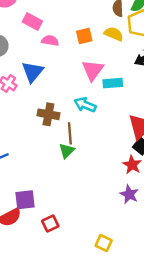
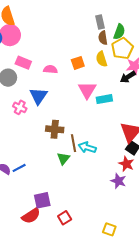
pink rectangle: (32, 21) -> (23, 63), moved
yellow semicircle: (114, 34) -> (101, 59), turned -126
cyan arrow: (85, 105) -> (87, 147), moved
green triangle: (67, 151) -> (63, 158), moved
purple star: (129, 194) -> (118, 181), moved

